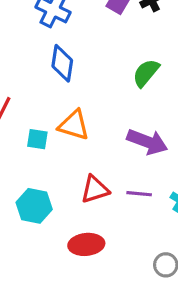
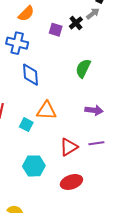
cyan square: (37, 139) -> (26, 125), turned 32
purple arrow: (147, 142) -> (94, 110), size x0.7

